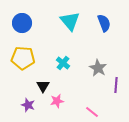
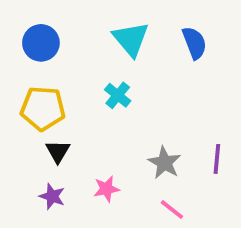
cyan cross: (63, 63) -> (118, 95), moved
gray star: (98, 68) -> (164, 163), moved
black triangle: (43, 86) -> (58, 151), moved

